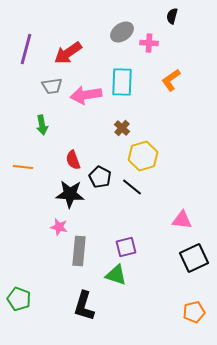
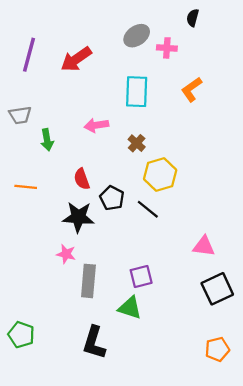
gray trapezoid: (52, 86) -> (20, 115), moved
pink arrow: (86, 95) -> (96, 125), moved, size x0.7

